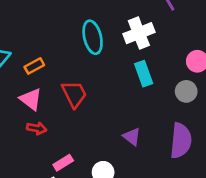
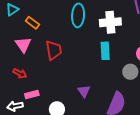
orange rectangle: (34, 66) -> (32, 23), turned 48
red arrow: (37, 128) -> (20, 73), moved

